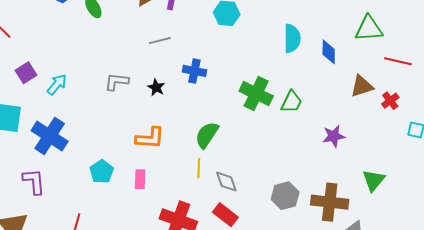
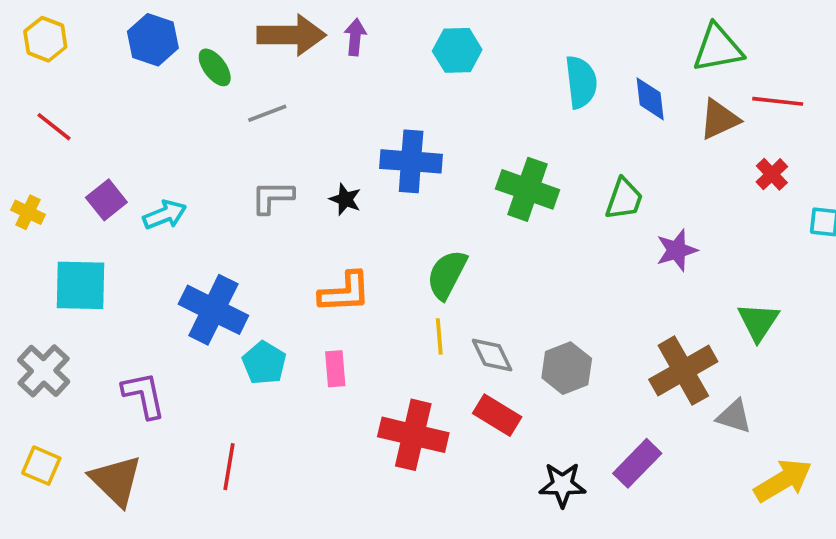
gray line: (160, 41) -> (267, 113), moved
blue cross: (194, 71) -> (411, 161), size x1.4
cyan arrow: (57, 84) -> (165, 215), turned 35
brown triangle: (362, 86) -> (719, 119), moved
green trapezoid: (291, 102) -> (624, 199), moved
blue cross: (50, 136) -> (213, 310), moved
gray hexagon: (285, 196) -> (567, 368), moved
brown cross: (330, 202) -> (683, 371), turned -30

